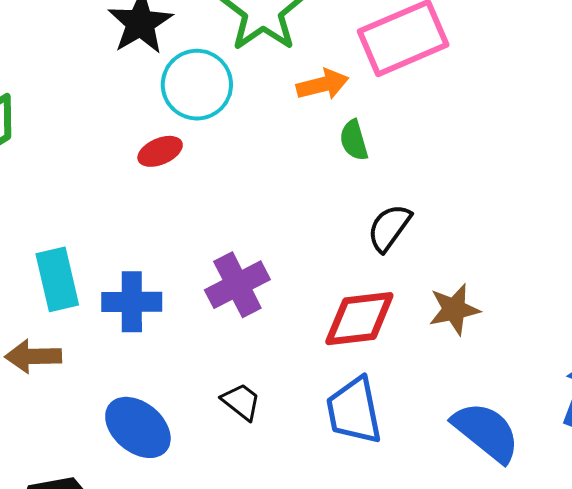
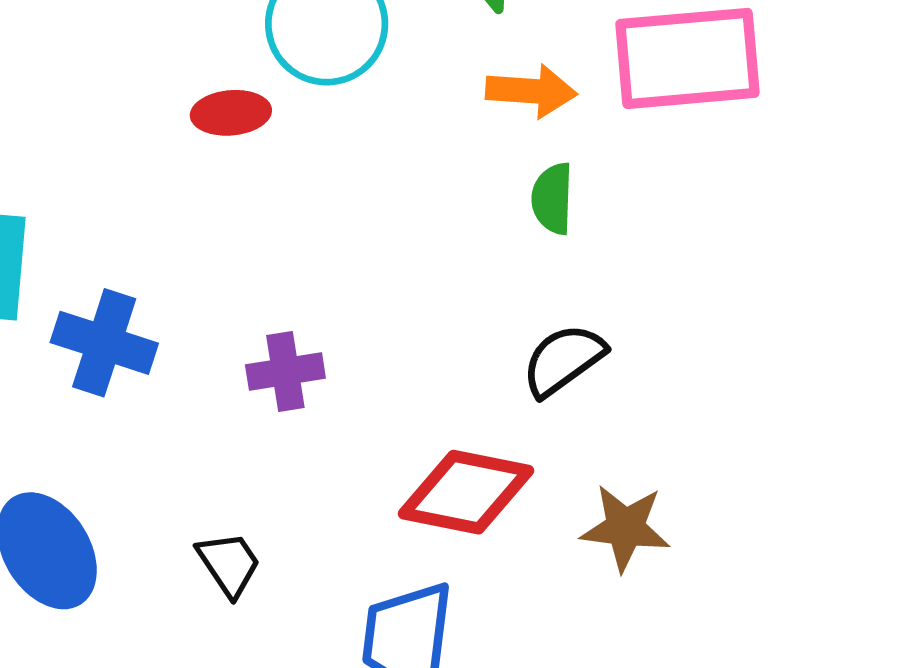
purple cross: (237, 285) -> (285, 372), size x0.7

